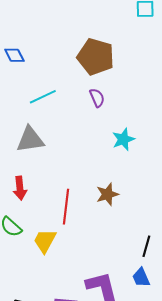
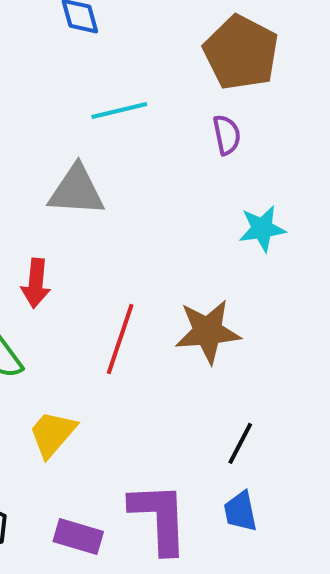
brown star: (107, 194) -> (208, 332), size x1.4
yellow trapezoid: (45, 241) -> (52, 434), moved
black line: (146, 246) -> (240, 443), moved

